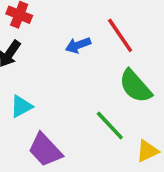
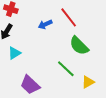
cyan triangle: (21, 106) -> (14, 53), moved

